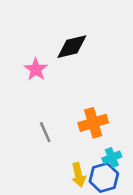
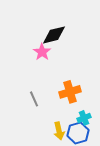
pink star: (36, 69) -> (42, 52), moved

